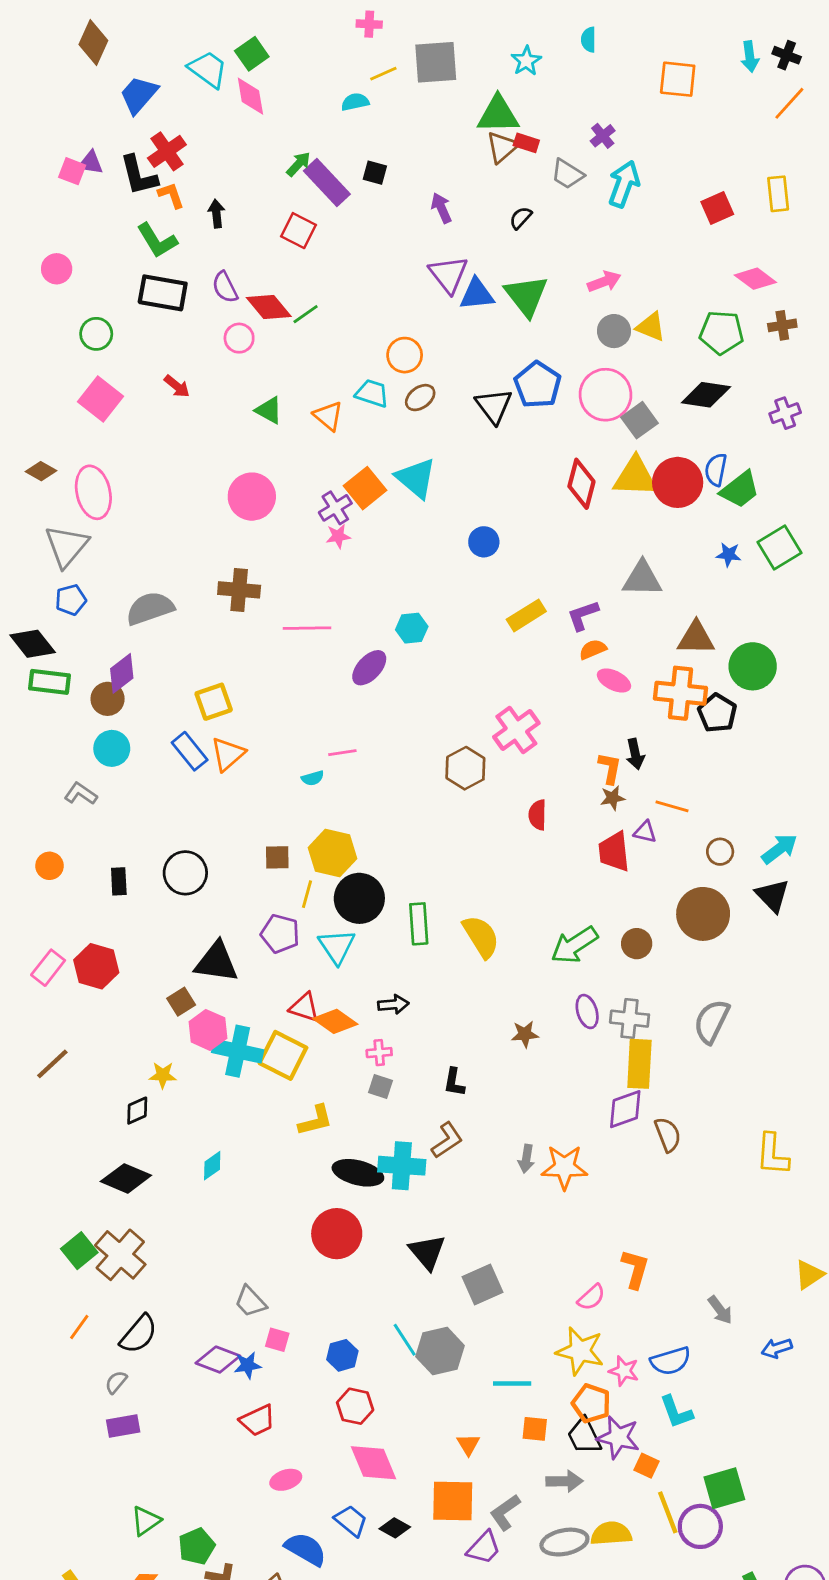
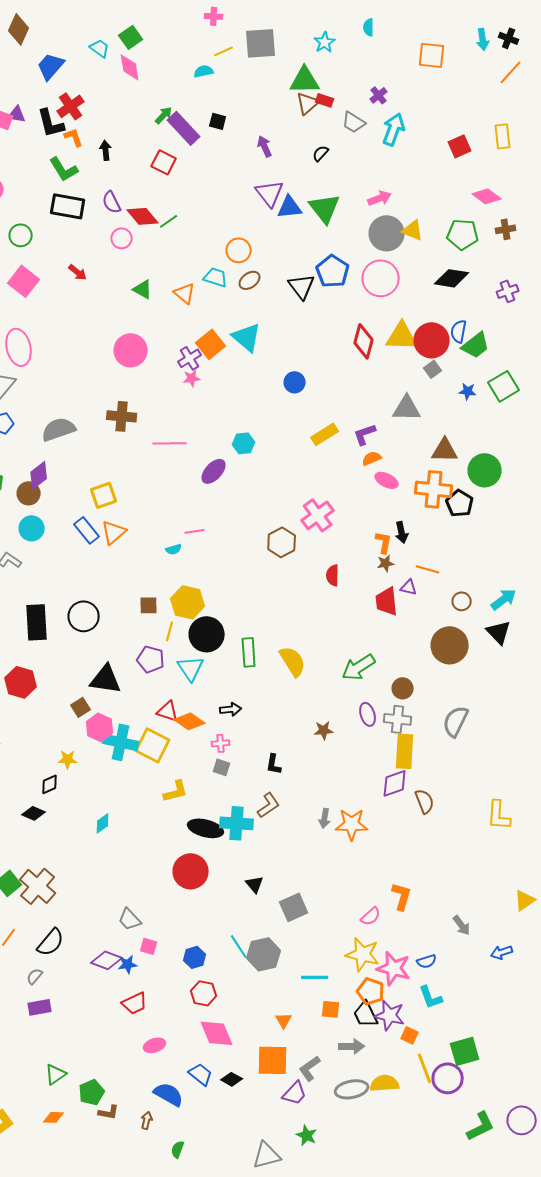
cyan trapezoid: (208, 69) -> (100, 48), size x0.7
gray circle: (614, 331) -> (387, 233), size x1.5
gray square: (639, 420) -> (433, 369), moved, size x0.7
black rectangle: (119, 881) -> (37, 622), size x1.8
brown circle: (637, 944) -> (403, 688), moved
black diamond: (126, 1178) -> (34, 813), moved, size x0.7
black triangle: (427, 1252) -> (255, 884), size x0.7
blue semicircle: (671, 1361) -> (427, 961), size x0.7
pink star: (624, 1371) -> (394, 968), size x1.6

